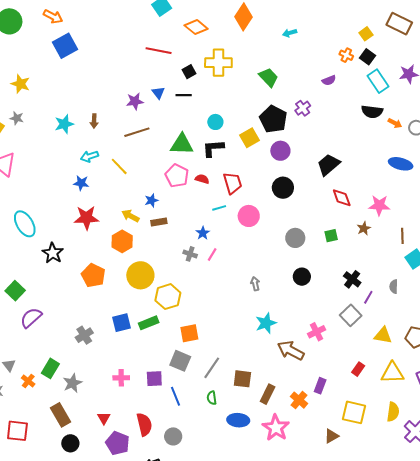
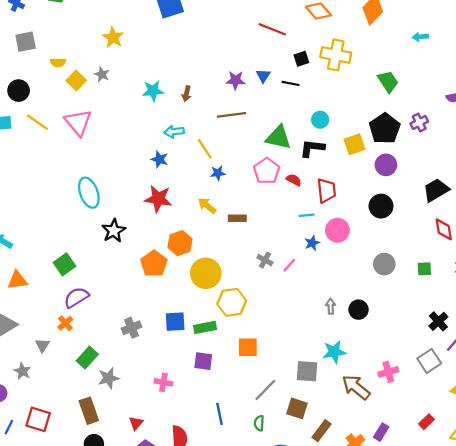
blue star: (151, 200) -> (218, 173), moved
blue star: (203, 233) -> (312, 243), moved
orange hexagon: (122, 241) -> (180, 243), moved
black circle: (302, 277) -> (358, 310), moved
gray square: (180, 361) -> (307, 371), moved, turned -30
purple square: (154, 379) -> (203, 361), moved
orange cross: (28, 381) -> (65, 323), moved

